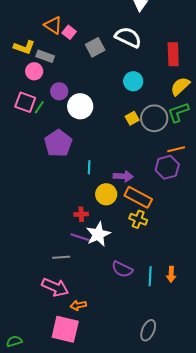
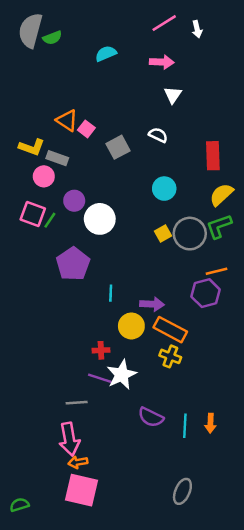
white semicircle: (128, 37) -> (158, 135), size x0.6
pink arrow: (55, 287) -> (69, 439), turned 56
orange arrow: (78, 305) -> (78, 462), moved

